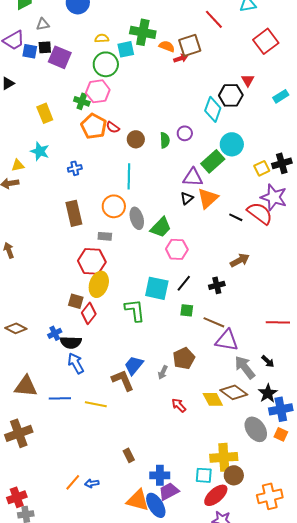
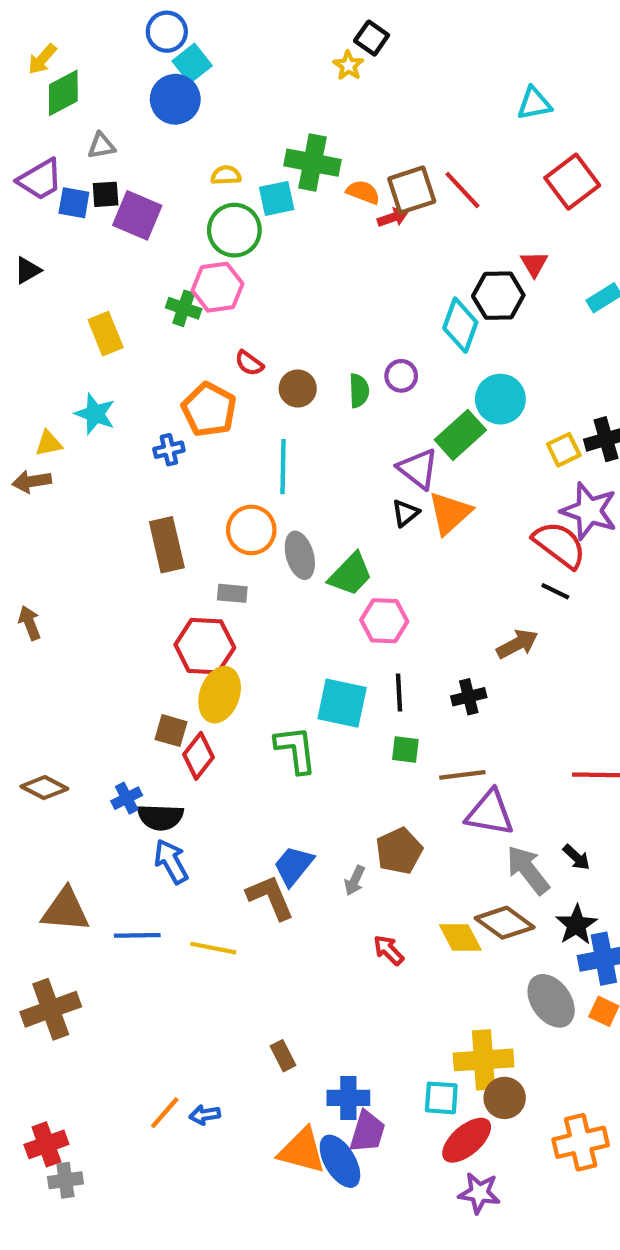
red line: (214, 19) -> (462, 190), moved
orange pentagon: (94, 126) -> (209, 410), moved
purple triangle: (193, 177) -> (418, 469), turned 35
black line: (236, 217) -> (555, 591), moved
black line: (184, 283) -> (399, 693), turned -42
brown line: (214, 322) -> (462, 775), turned -30
purple trapezoid: (169, 491) -> (367, 1132), turned 135

